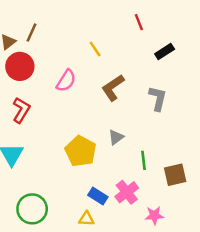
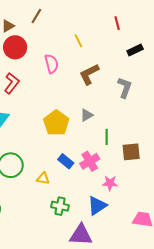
brown line: (32, 33) -> (36, 16), moved
pink semicircle: (66, 81) -> (51, 64), turned -54
yellow triangle: (86, 219) -> (43, 178), moved

